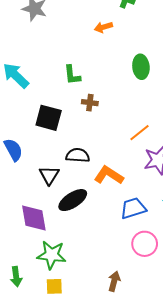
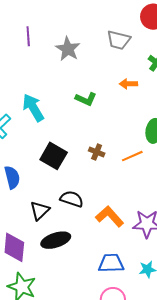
green L-shape: (72, 75) -> (86, 99), moved, turned -75
orange line: (140, 133) -> (132, 156), moved
orange L-shape: (109, 175) -> (110, 216), moved

